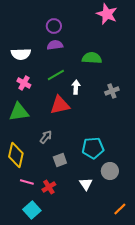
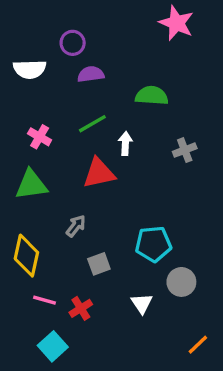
purple circle: (54, 26) -> (73, 43), moved
white semicircle: (21, 54) -> (30, 69), moved

